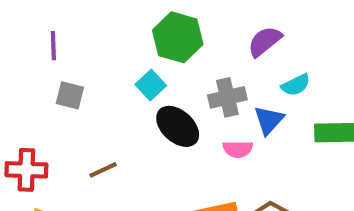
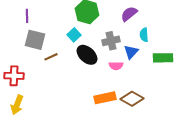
cyan semicircle: (296, 85) -> (144, 35), turned 112
gray square: (70, 95) -> (35, 40), size x1.5
brown line: (103, 170) -> (51, 57), moved

